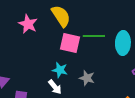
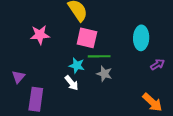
pink star: (28, 24) -> (40, 35), moved, turned -30
green line: (94, 36) -> (99, 56), moved

